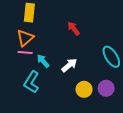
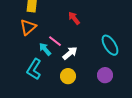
pink line: (25, 53) -> (55, 41), moved, turned 32
yellow circle: (84, 89) -> (68, 76), moved

